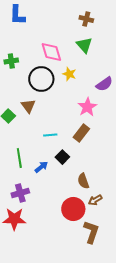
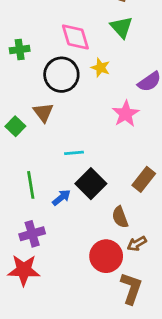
brown rectangle: (81, 133) -> (144, 179), moved
black square: (62, 157) -> (91, 184), size x1.5

